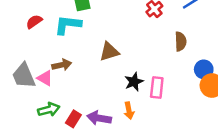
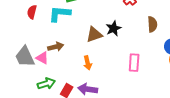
red semicircle: (34, 22) -> (32, 12), turned -40
black star: (134, 82) -> (114, 28), moved
orange arrow: (129, 111) -> (88, 63), moved

